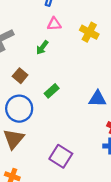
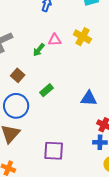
pink triangle: (54, 24) -> (55, 40), moved
purple square: (61, 156) -> (54, 151), turned -30

